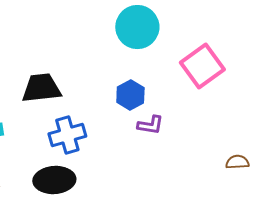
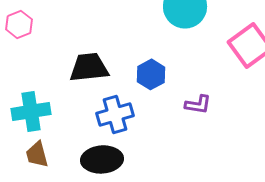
blue hexagon: (130, 95) -> (151, 74), moved

